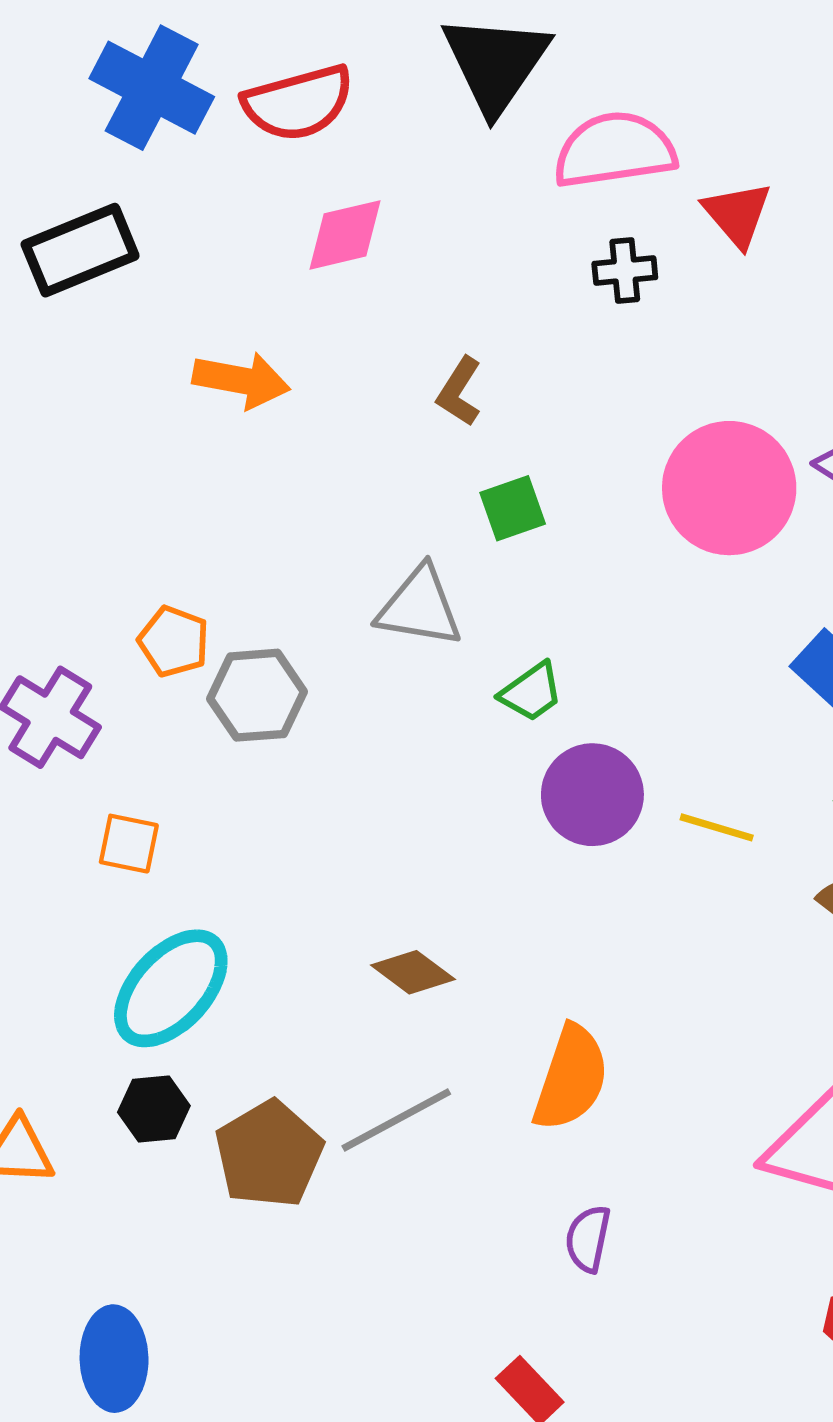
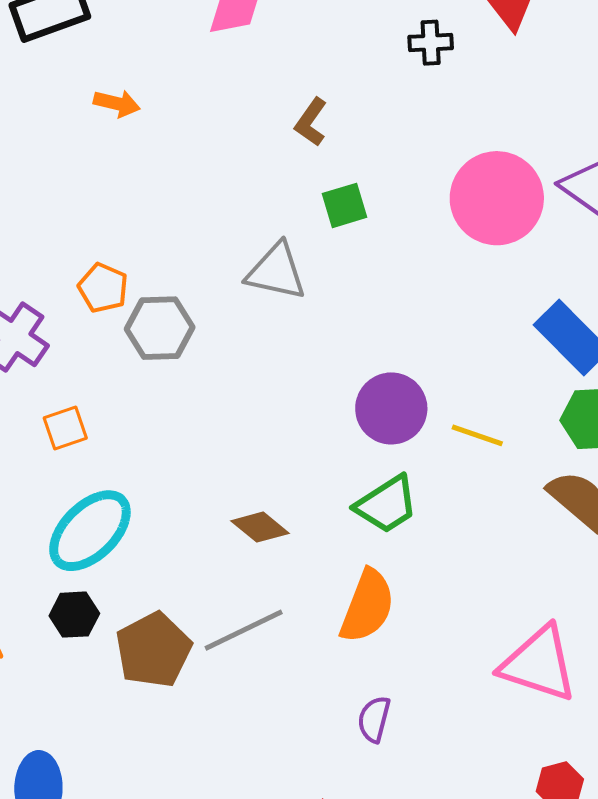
orange arrow: (241, 380) -> (117, 103), moved, size x0.7
green trapezoid: (531, 692) -> (387, 504), moved, size x1.4
orange square: (129, 844) -> (65, 428), turned -33

